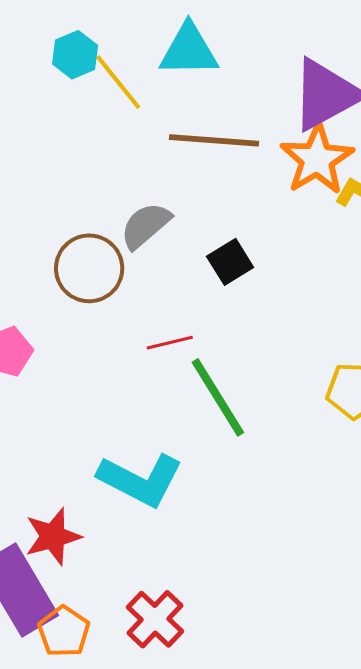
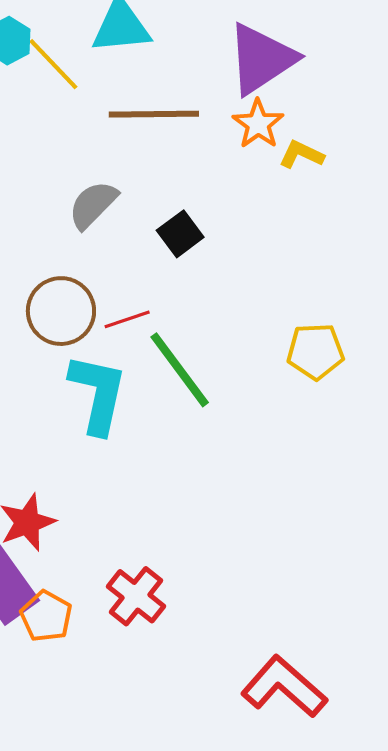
orange star: (317, 159) -> (258, 124), size x0.7
brown circle: (89, 268) -> (61, 311), moved
cyan L-shape: (140, 480) -> (98, 394), moved, turned -100

